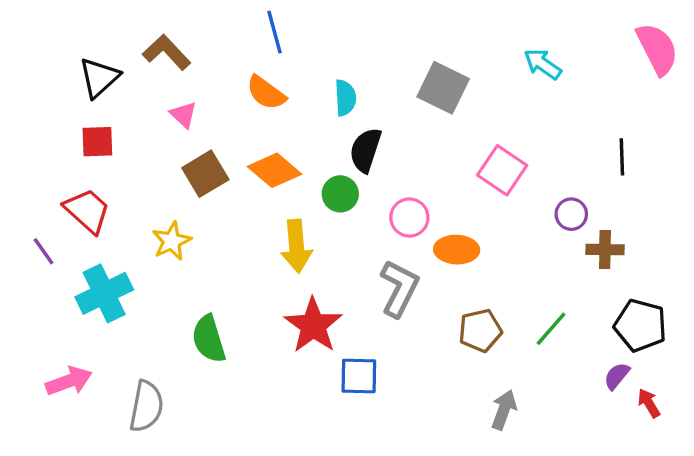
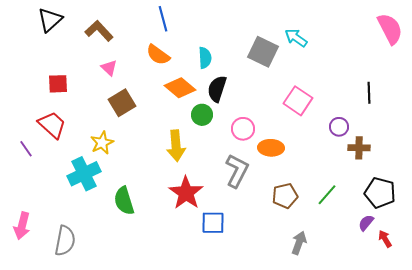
cyan arrow: (543, 64) -> (296, 38), moved
black triangle: (99, 78) -> (50, 20), moved
orange diamond: (274, 170) -> (180, 88), moved
cyan cross: (104, 293) -> (84, 174), moved
pink arrow: (69, 381) -> (22, 226), moved, turned 124
gray semicircle: (146, 406) -> (65, 241), moved

